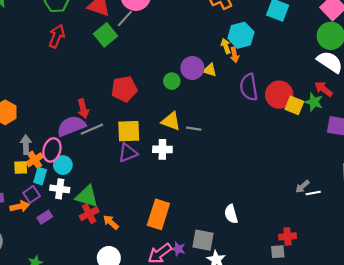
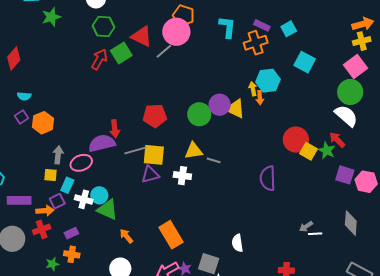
green square: (106, 35) -> (121, 53), moved
yellow triangle: (210, 70) -> (235, 109), size x1.5
green circle: (172, 81) -> (199, 114), size x1.5
purple semicircle: (249, 87) -> (268, 178), moved
yellow triangle: (171, 121) -> (194, 151), turned -36
gray line: (92, 129) -> (135, 151), moved
pink ellipse: (52, 150) -> (81, 163), turned 45
orange cross: (35, 160) -> (72, 254), moved, turned 35
cyan circle: (63, 165) -> (99, 195), moved
red cross: (89, 214) -> (42, 229), moved
orange rectangle: (158, 214) -> (171, 235), turned -56
purple rectangle: (45, 217) -> (71, 233), moved

